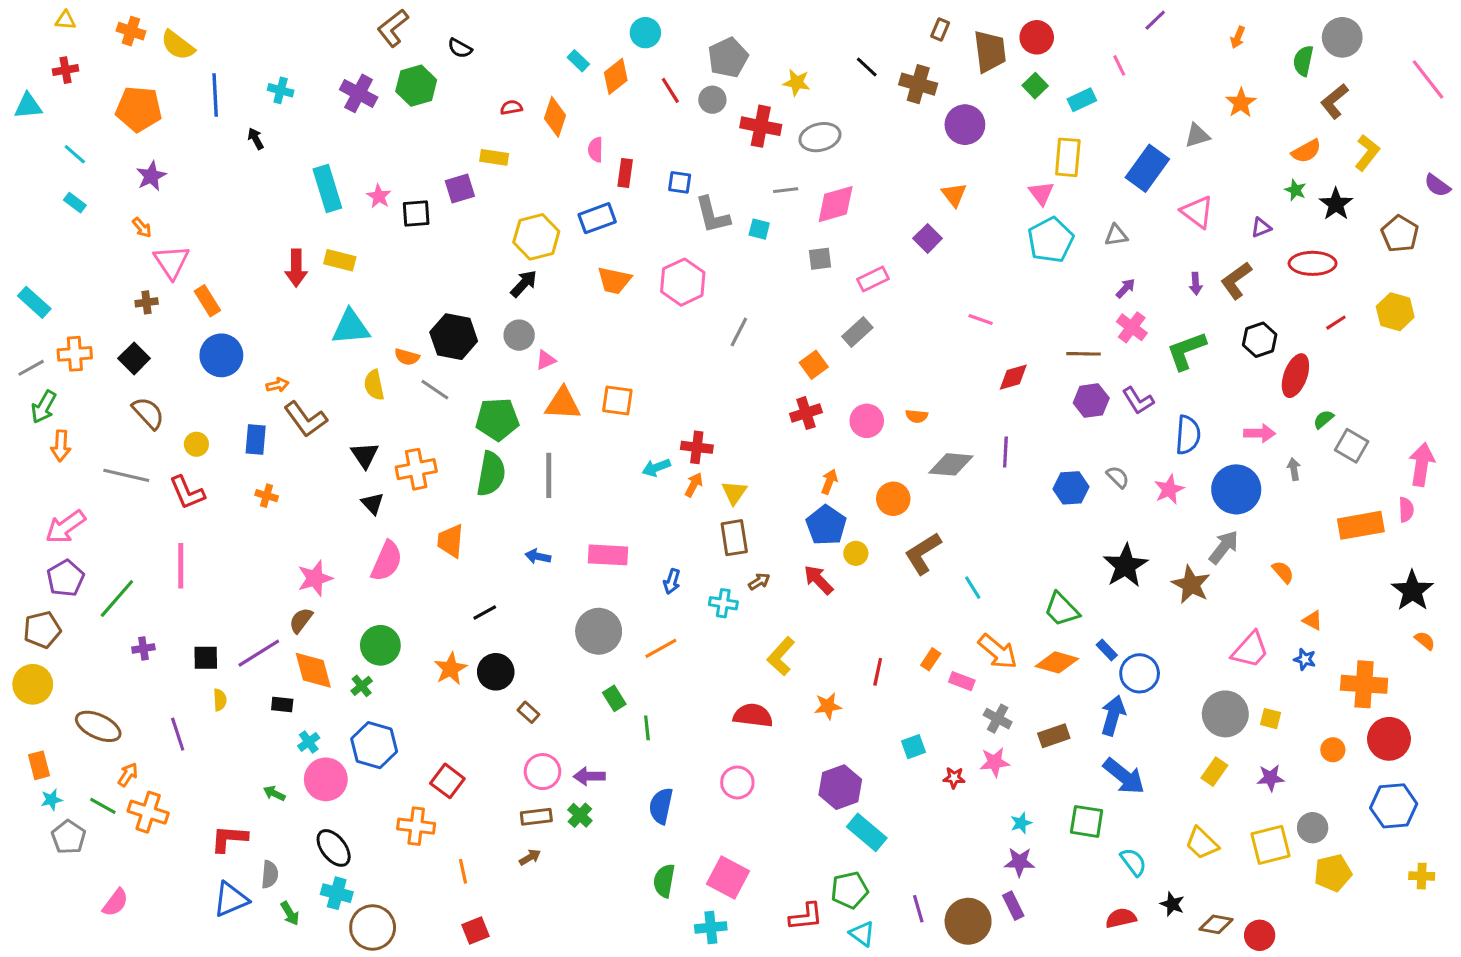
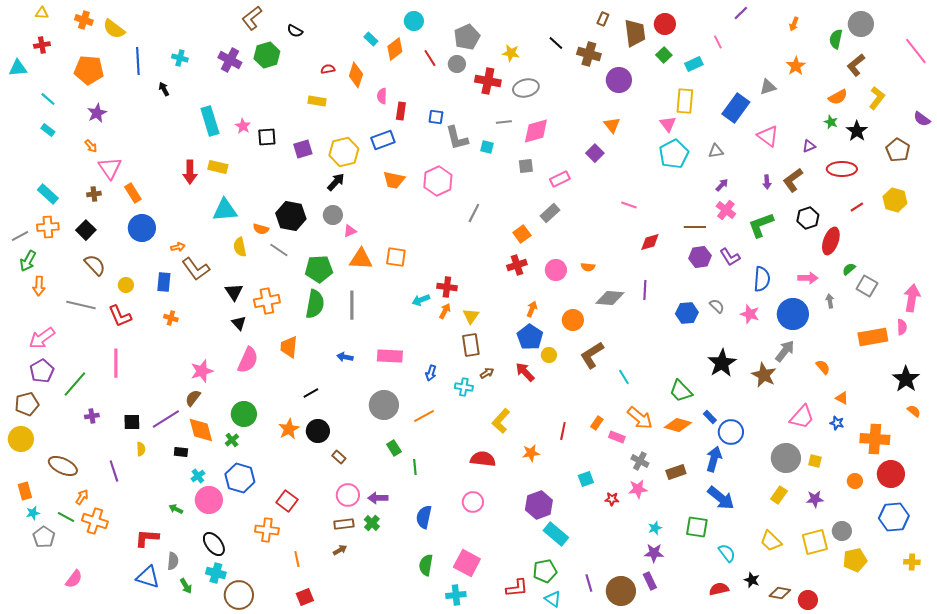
purple square: (460, 189) -> (303, 149), moved
cyan rectangle: (34, 302) -> (48, 194), moved
pink star: (1169, 489) -> (750, 314), turned -30
blue triangle: (231, 899) -> (148, 577), turned 40

